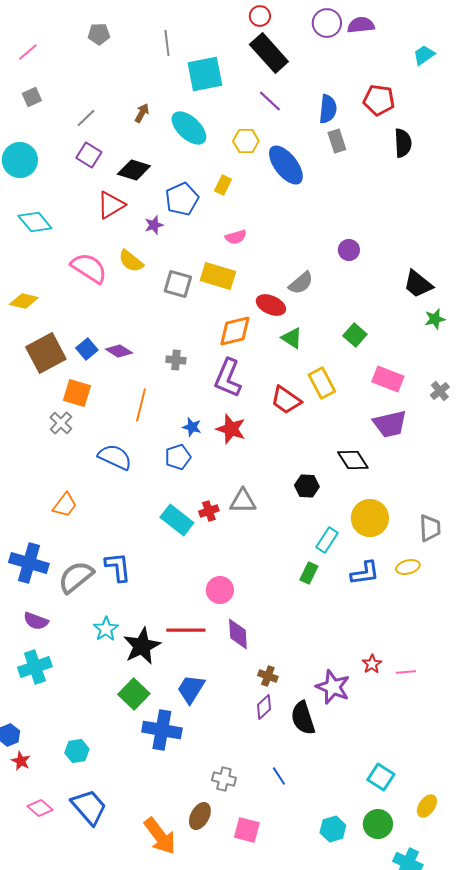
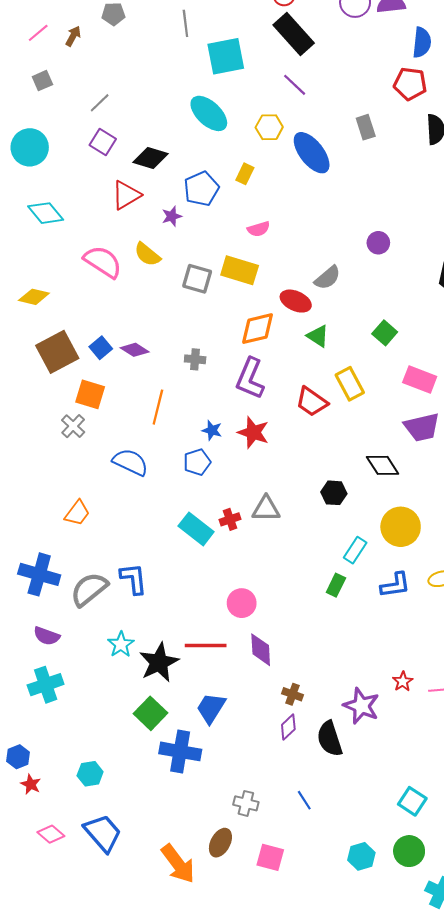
blue semicircle: (328, 109) -> (422, 42), moved
brown arrow: (142, 113) -> (73, 36), moved

